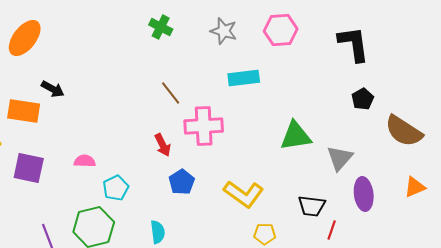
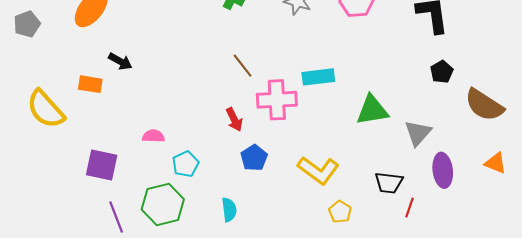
cyan rectangle: (244, 78) -> (318, 77), moved
orange rectangle: (24, 111) -> (90, 84), size x0.7
purple square: (29, 168) -> (102, 165), moved
orange triangle: (415, 187) -> (496, 163), turned 45
yellow pentagon: (265, 234) -> (340, 212), turned 30

